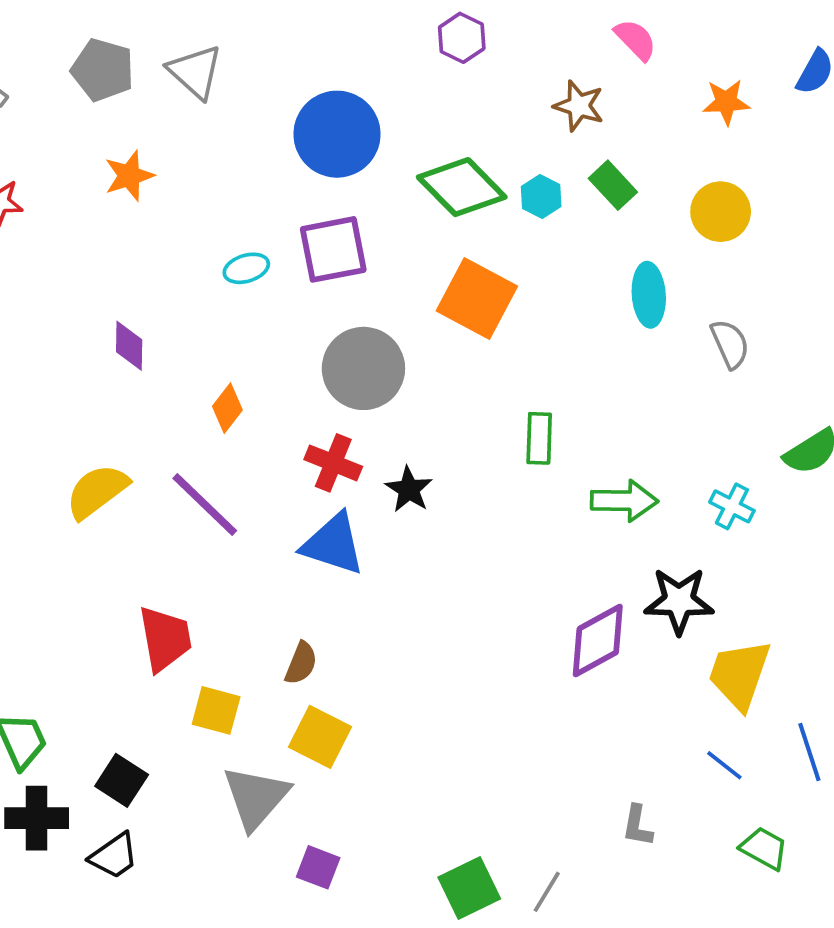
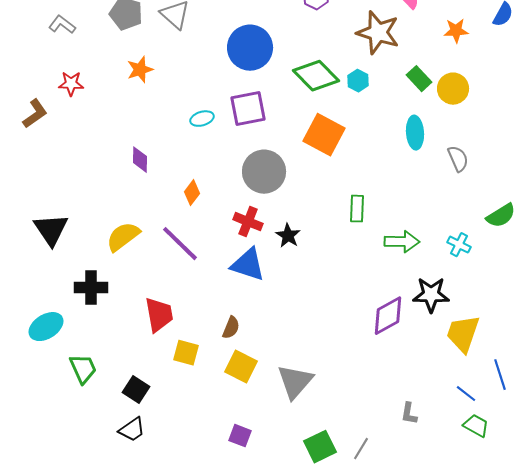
brown star: (579, 106) -> (378, 33), size x1.6
green rectangle: (613, 185) -> (419, 79), moved
blue line: (724, 765) -> (466, 394), moved
gray triangle: (256, 797) -> (295, 382), moved
black cross: (37, 818) -> (91, 288), moved

